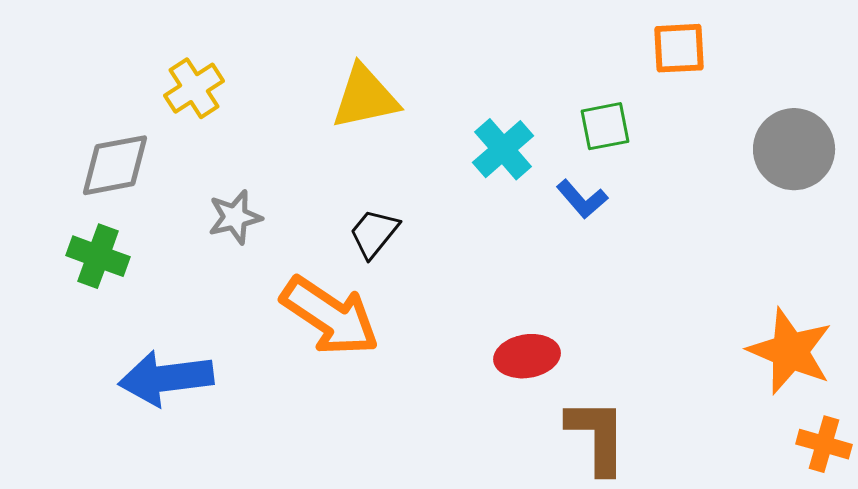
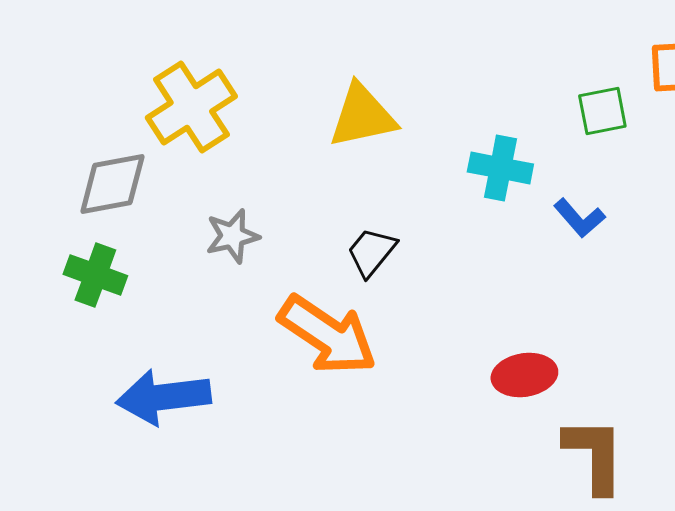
yellow cross: (194, 88) -> (191, 107), size x1.5
green square: (605, 126) -> (602, 111), moved
cyan cross: (503, 149) -> (500, 168), turned -38

